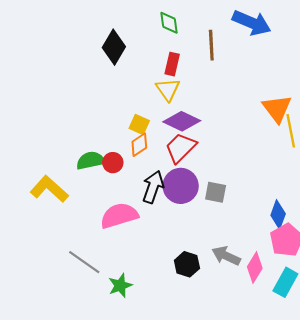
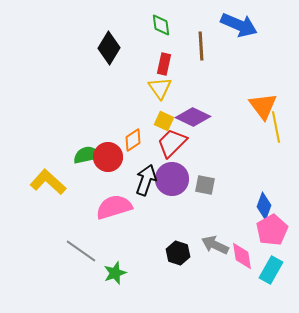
purple diamond: (182, 121) -> (193, 117), moved
yellow square: (139, 124) -> (164, 121), moved
red circle: (113, 163) -> (108, 157), size x1.5
pink diamond: (255, 267) -> (242, 256), turned -40

